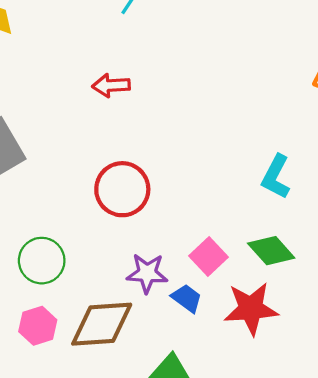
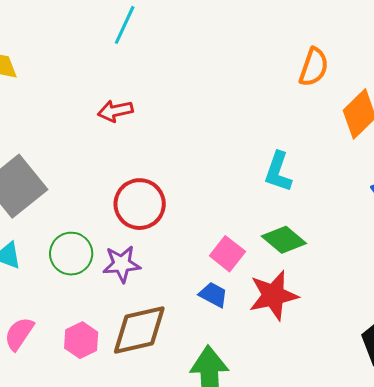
green circle: (42, 261) -> (71, 254), moved
purple star: (147, 273) -> (122, 264), moved

